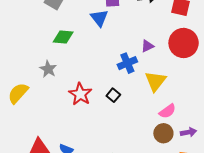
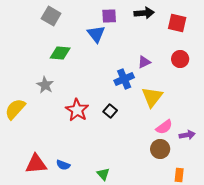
red circle: (184, 43) -> (180, 59), size x0.6
purple arrow: (189, 132) -> (187, 135), moved

